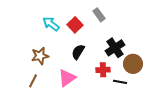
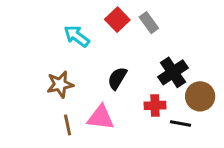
red square: (75, 25) -> (117, 20), moved
pink triangle: (67, 78) -> (101, 117), turned 42
brown line: (33, 81) -> (68, 125), moved, turned -40

